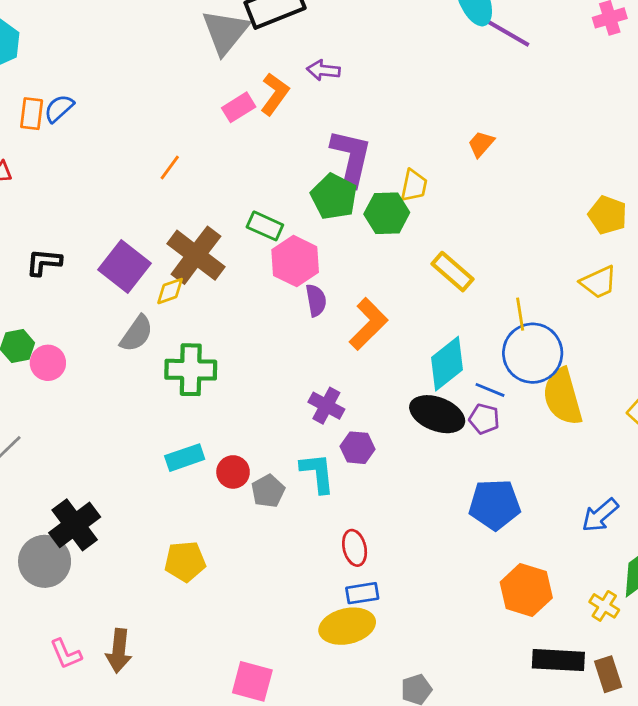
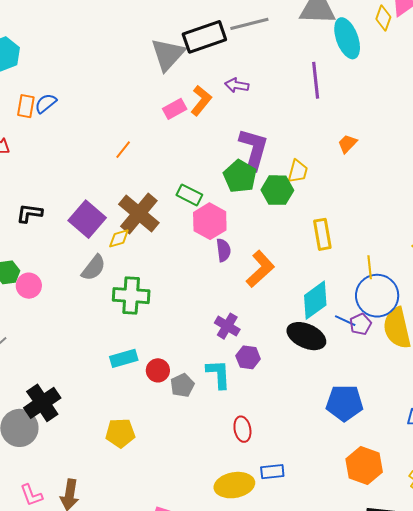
purple line: (506, 32) -> (316, 80), moved, turned 51
yellow rectangle: (452, 272) -> (322, 234), turned 36
purple pentagon: (484, 419) -> (361, 324), moved, turned 30
blue rectangle: (362, 593) -> (272, 472), moved

